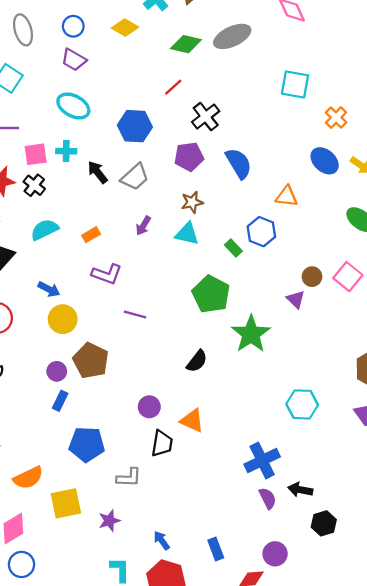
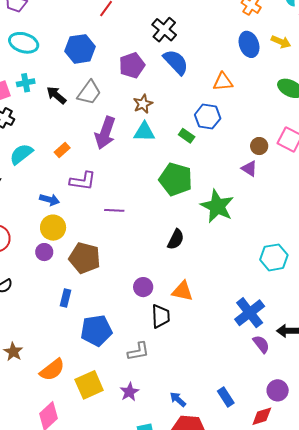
black cross: (206, 117) -> (164, 30), moved
blue ellipse: (325, 161) -> (249, 44), turned 40
purple arrow: (143, 226) -> (105, 133), size x1.8
blue arrow: (49, 289) -> (50, 200), moved
purple circle: (57, 371) -> (44, 252), moved

